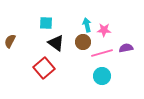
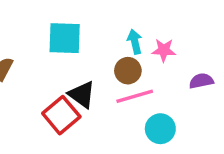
cyan square: (46, 23) -> (65, 38), size x1.5
black triangle: (56, 43) -> (82, 95), moved
pink line: (102, 53) -> (135, 96), moved

